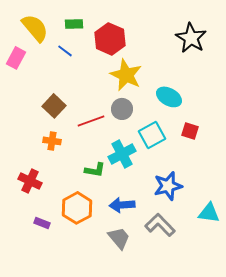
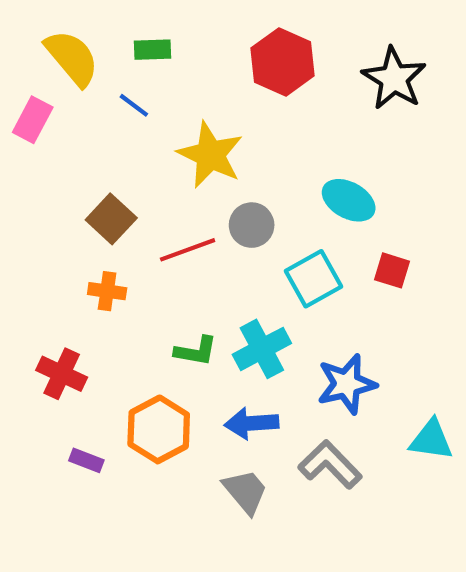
red hexagon: (110, 39) -> (283, 62), moved
yellow star: (126, 75) -> (210, 155), moved
cyan cross: (122, 154) -> (262, 349), moved

